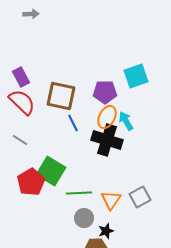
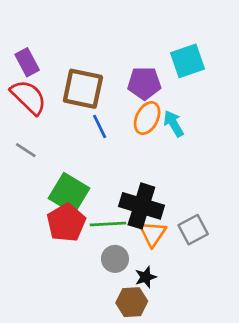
black cross: (107, 140) -> (141, 206), moved
red pentagon: (31, 182) -> (66, 223), moved

